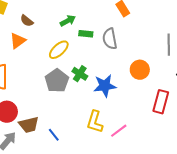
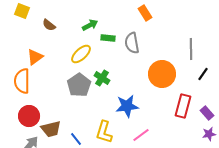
orange triangle: (18, 41) -> (35, 57), moved
orange circle: (140, 70) -> (162, 74), size x1.4
blue star: (105, 86) -> (127, 106), moved
yellow L-shape: (95, 122) -> (104, 132), moved

